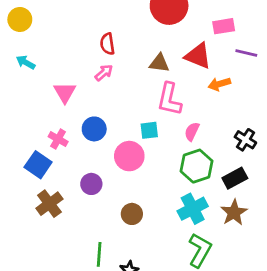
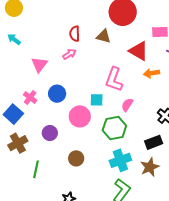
brown triangle: (159, 63) -> (104, 36), moved
green hexagon: (197, 166) -> (114, 128), moved
green line: (99, 254) -> (36, 169), moved

